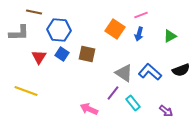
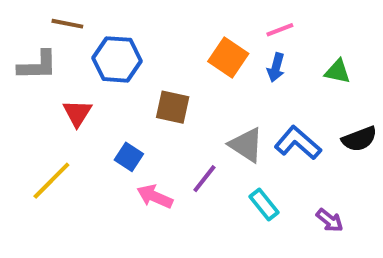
green triangle: (170, 36) -> (338, 71), turned 40
blue square: (62, 54) -> (129, 157), moved
yellow line: (26, 91) -> (51, 181), turned -65
purple line: (113, 93) -> (204, 179), moved
pink arrow: (89, 109) -> (155, 197), moved

